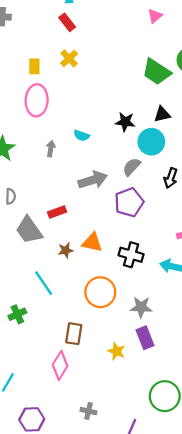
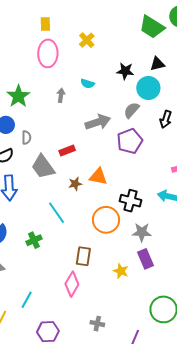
yellow cross: (69, 58) -> (87, 40), moved
black cross: (131, 255) -> (131, 201), moved

